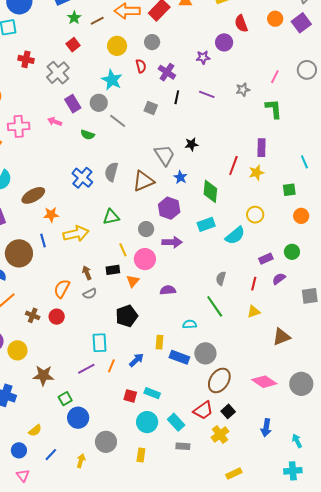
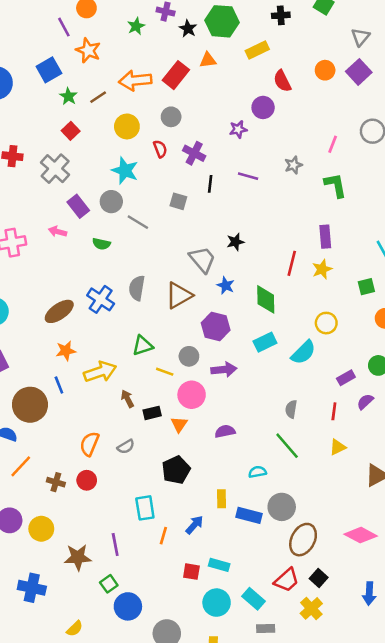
brown ellipse: (33, 195) -> (59, 311), moved
yellow line: (123, 250) -> (165, 372), moved, turned -40
brown arrow: (87, 273) -> (127, 399), moved
purple line: (86, 369) -> (115, 544), moved, turned -66

